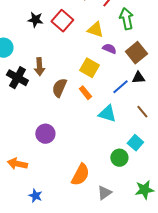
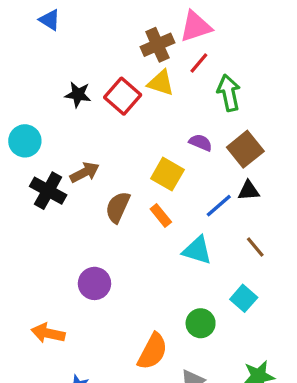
yellow triangle: (95, 30) -> (161, 83), moved
brown arrow: (39, 67) -> (85, 172), turned -114
green circle: (119, 158) -> (201, 323), moved

